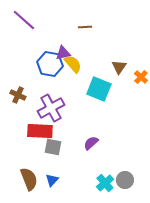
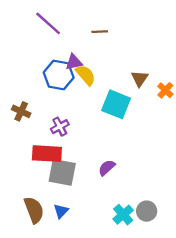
purple line: (24, 20) -> (48, 23), moved
purple cross: (51, 108) -> (60, 127), size x0.6
gray square: (53, 147) -> (62, 172), size x1.4

